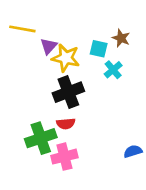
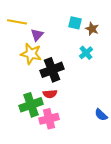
cyan square: (99, 49) -> (75, 23), moved
yellow star: (66, 58) -> (31, 54), moved
blue semicircle: (133, 151) -> (101, 115), turned -120

